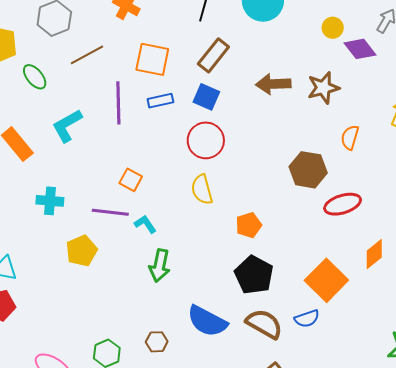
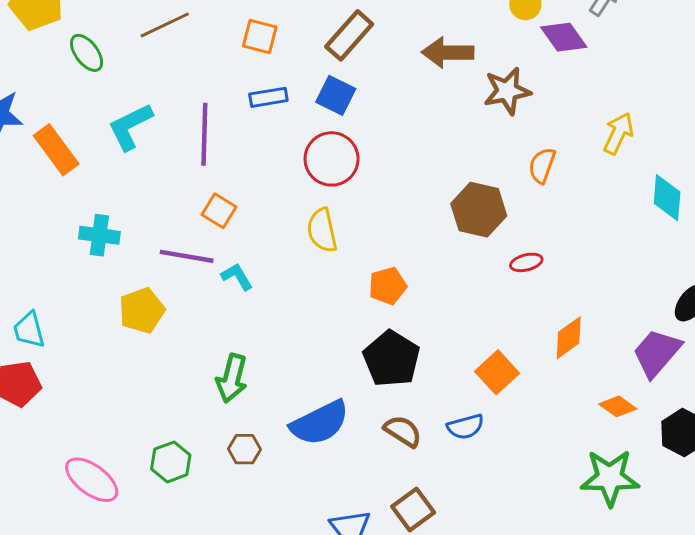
orange square: (152, 59) -> (260, 37), size x0.7
brown arrow: (273, 84) -> (448, 53), moved
purple line: (118, 103) -> (204, 134), moved
red ellipse: (343, 204) -> (526, 262), size x0.6
green arrow: (160, 266) -> (232, 378), moved
orange square: (326, 280) -> (497, 372), size x0.7
blue semicircle: (207, 321) -> (320, 423), turned -57
brown semicircle: (264, 324) -> (403, 431), size x0.7

